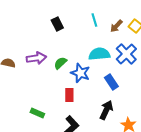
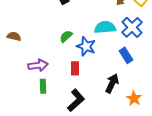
purple arrow: (36, 58) -> (38, 65), moved
blue rectangle: (111, 82) -> (126, 55), moved
green rectangle: (37, 113) -> (43, 86), turned 64

